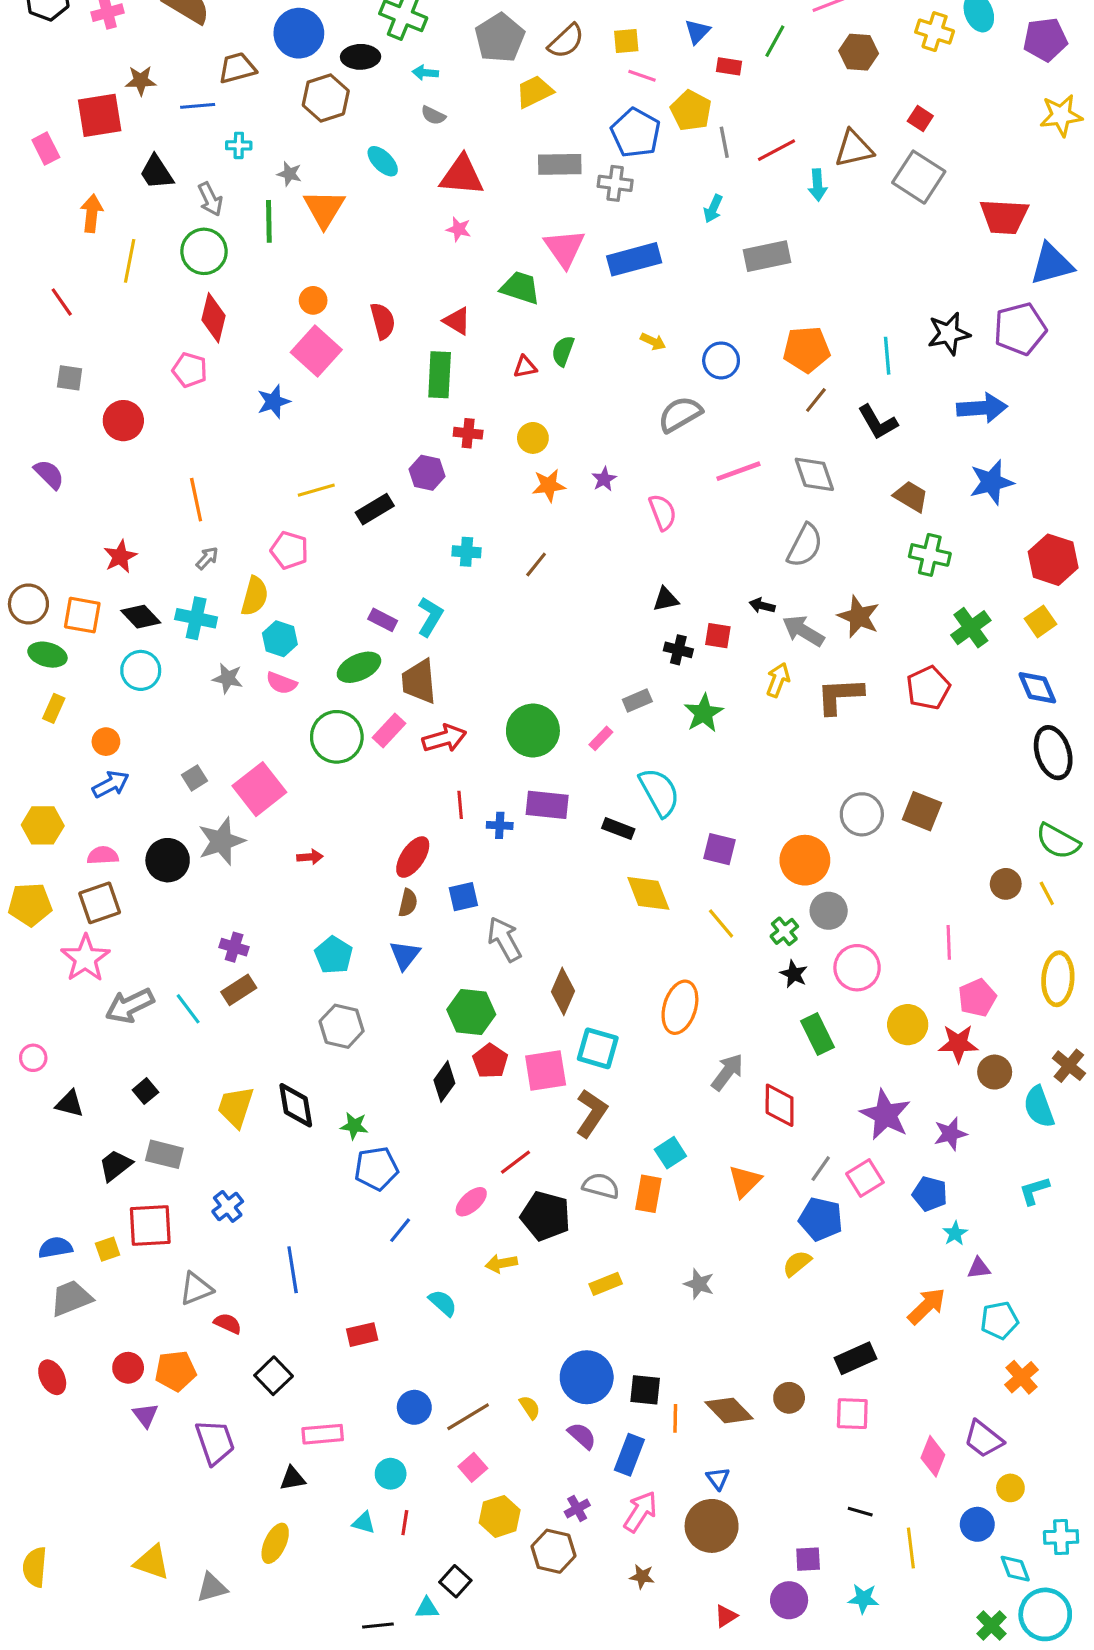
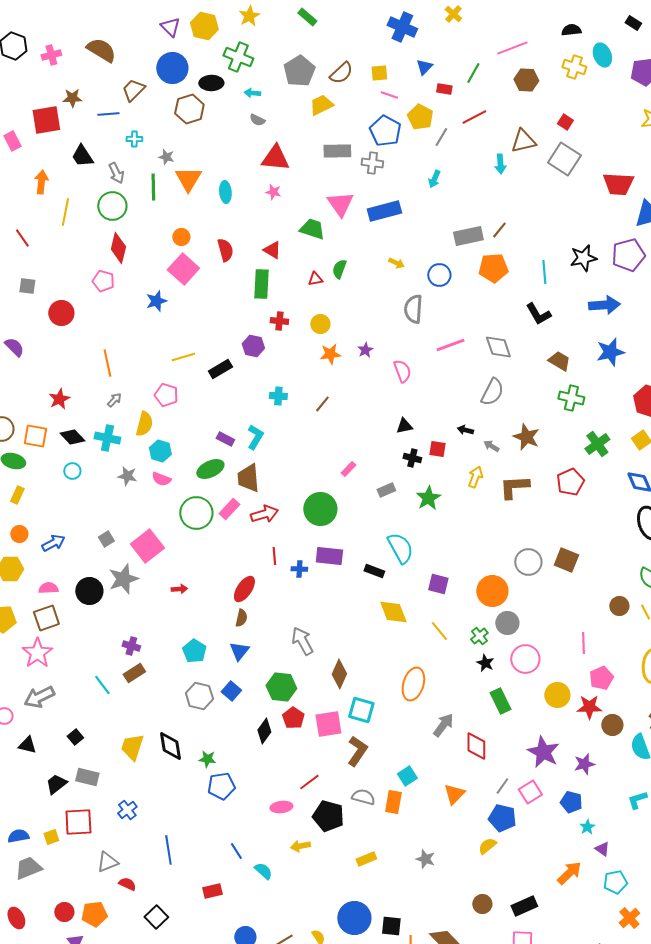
brown trapezoid: (237, 68) -> (133, 90), turned -30
gray line: (724, 142) -> (441, 137), turned 42
red line: (776, 150) -> (474, 117), moved
cyan ellipse: (383, 161) -> (225, 192), moved, turned 40
gray rectangle: (767, 256) -> (468, 236), moved
brown line: (816, 400) -> (499, 230), moved
gray semicircle: (680, 414) -> (413, 309), turned -56
gray arrow: (803, 631) -> (491, 446), size x0.6
cyan circle: (141, 670) -> (72, 471), size x0.7
pink rectangle: (601, 738) -> (348, 469), moved
orange circle: (106, 742) -> (19, 534), moved
blue square: (463, 897) -> (231, 691), moved, turned -36
gray arrow: (130, 1006) -> (39, 697), moved
pink ellipse: (471, 1202) -> (281, 807), turned 35
blue line: (400, 1230) -> (236, 851), moved, turned -72
purple triangle: (979, 1268) -> (602, 849), turned 42
brown circle: (789, 1398) -> (482, 904), moved

